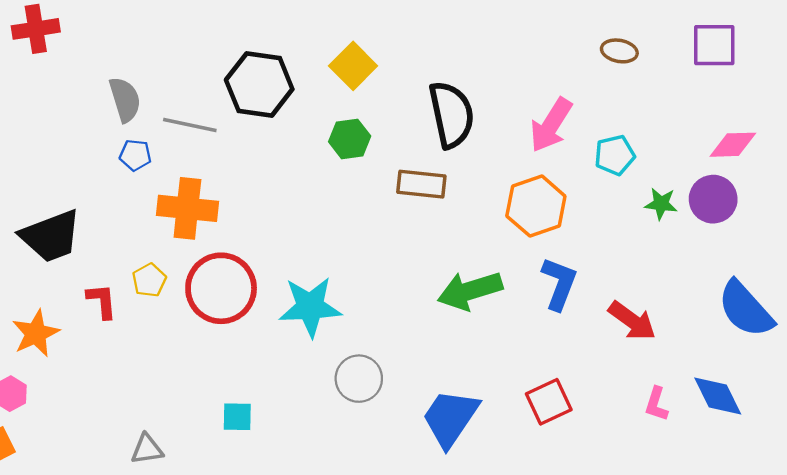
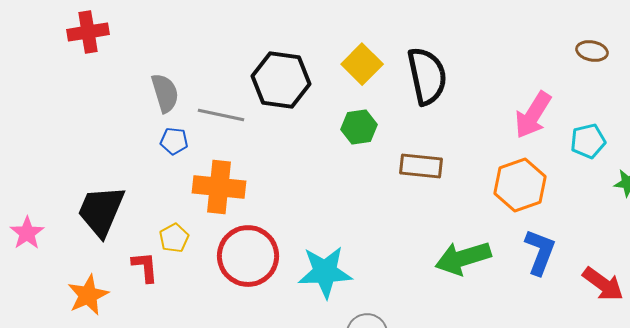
black semicircle: (451, 115) -> (427, 76), moved
black trapezoid: (51, 236) -> (101, 211), turned 134
yellow pentagon: (149, 280) -> (174, 238), moved

